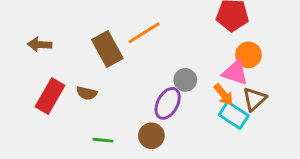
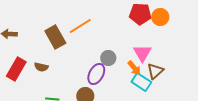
orange circle: (248, 55) -> (160, 17), moved
pink triangle: (235, 73) -> (142, 53), turned 42

